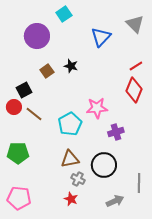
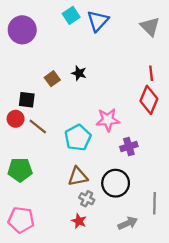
purple circle: (37, 36) -> (22, 30), moved
blue triangle: (101, 37) -> (98, 21), moved
red line: (136, 66) -> (151, 73), turned -64
black square: (24, 90) -> (27, 100), turned 35

